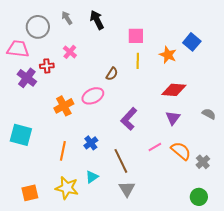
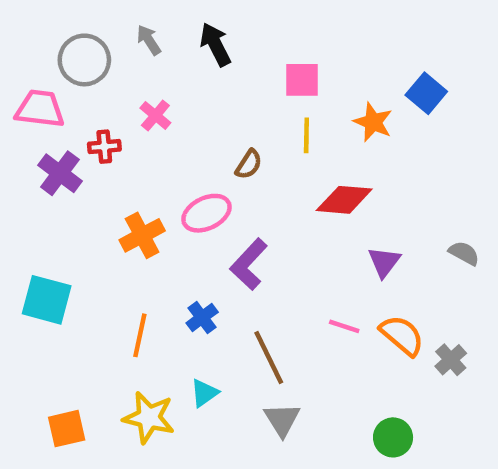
red diamond: (174, 90) -> (344, 200), moved
purple L-shape: (129, 119) -> (249, 264), moved
pink line: (155, 147) -> (344, 326), turned 48
green circle: (199, 197) -> (393, 437), moved

